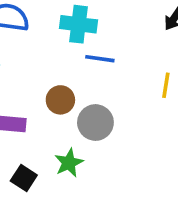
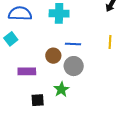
blue line: (100, 59) -> (73, 44), moved
black square: (24, 178) -> (38, 100), turned -32

